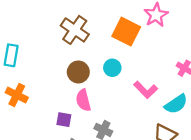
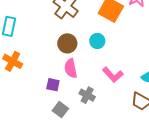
pink L-shape: (146, 90) -> (113, 75), moved

